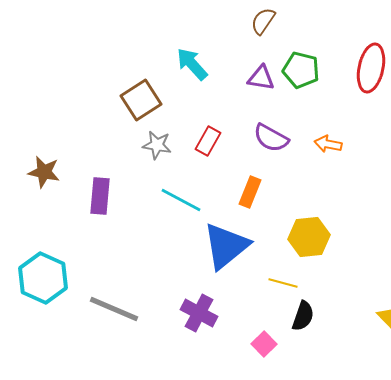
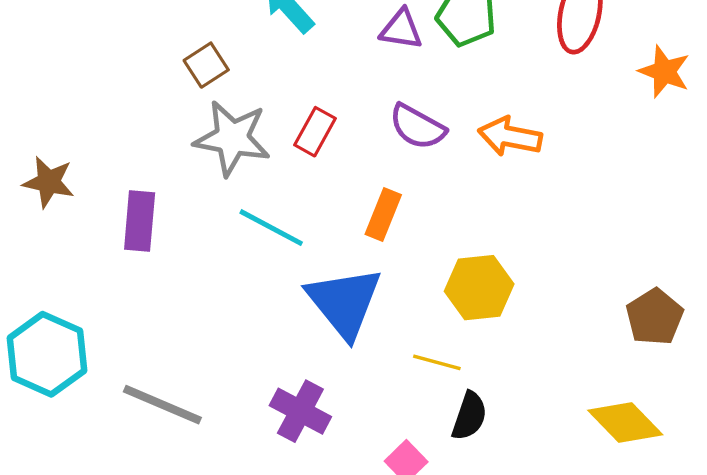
brown square: (141, 100) -> (206, 65), size x0.7
orange arrow: (328, 144) -> (510, 137), size x1.4
gray star: (157, 145) -> (232, 138), size x1.6
blue triangle: (226, 246) -> (344, 302), turned -30

